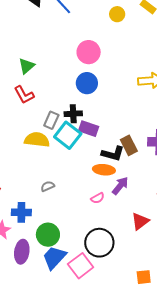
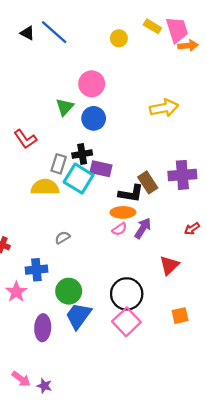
green triangle: (26, 66) -> (65, 107), moved
pink semicircle: (98, 198) -> (119, 229), moved
purple ellipse: (22, 252) -> (43, 328), moved
pink square: (81, 266) -> (126, 322), moved
orange square: (144, 277) -> (180, 316), moved

